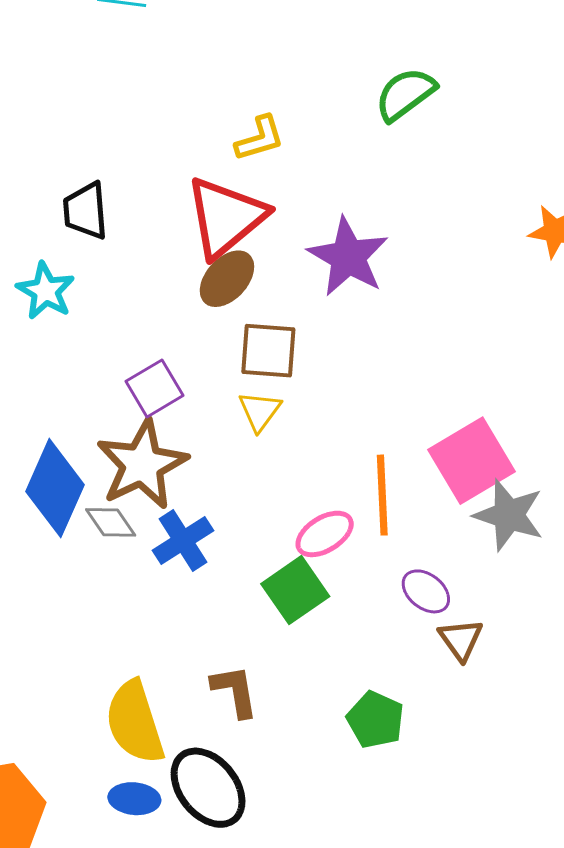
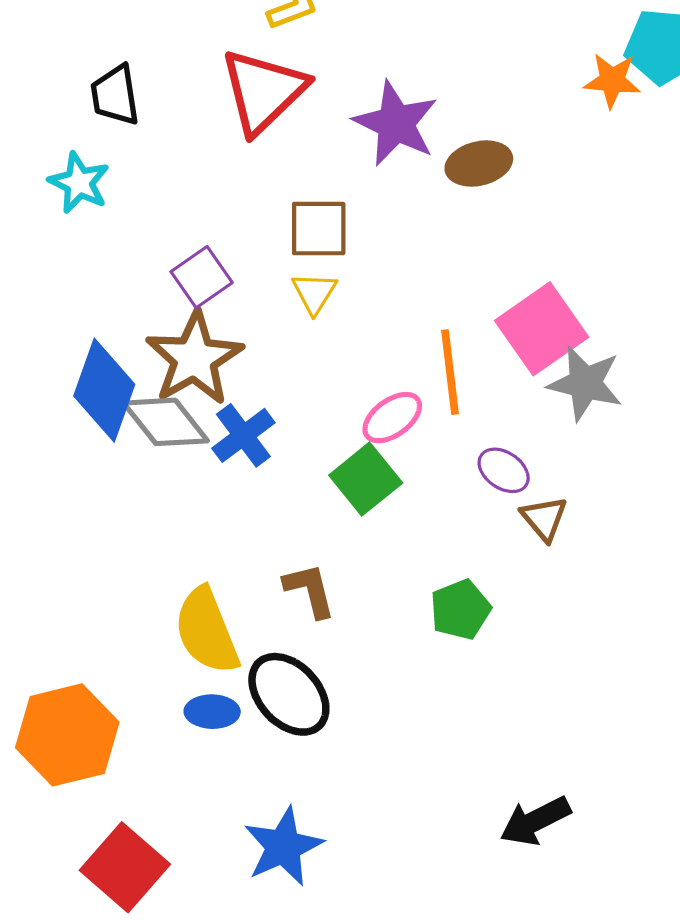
brown ellipse: (227, 279) -> (479, 164), moved, turned 38
gray diamond: (111, 522) -> (166, 422), size x1.6
green pentagon: (375, 720) -> (460, 610), turned 30

